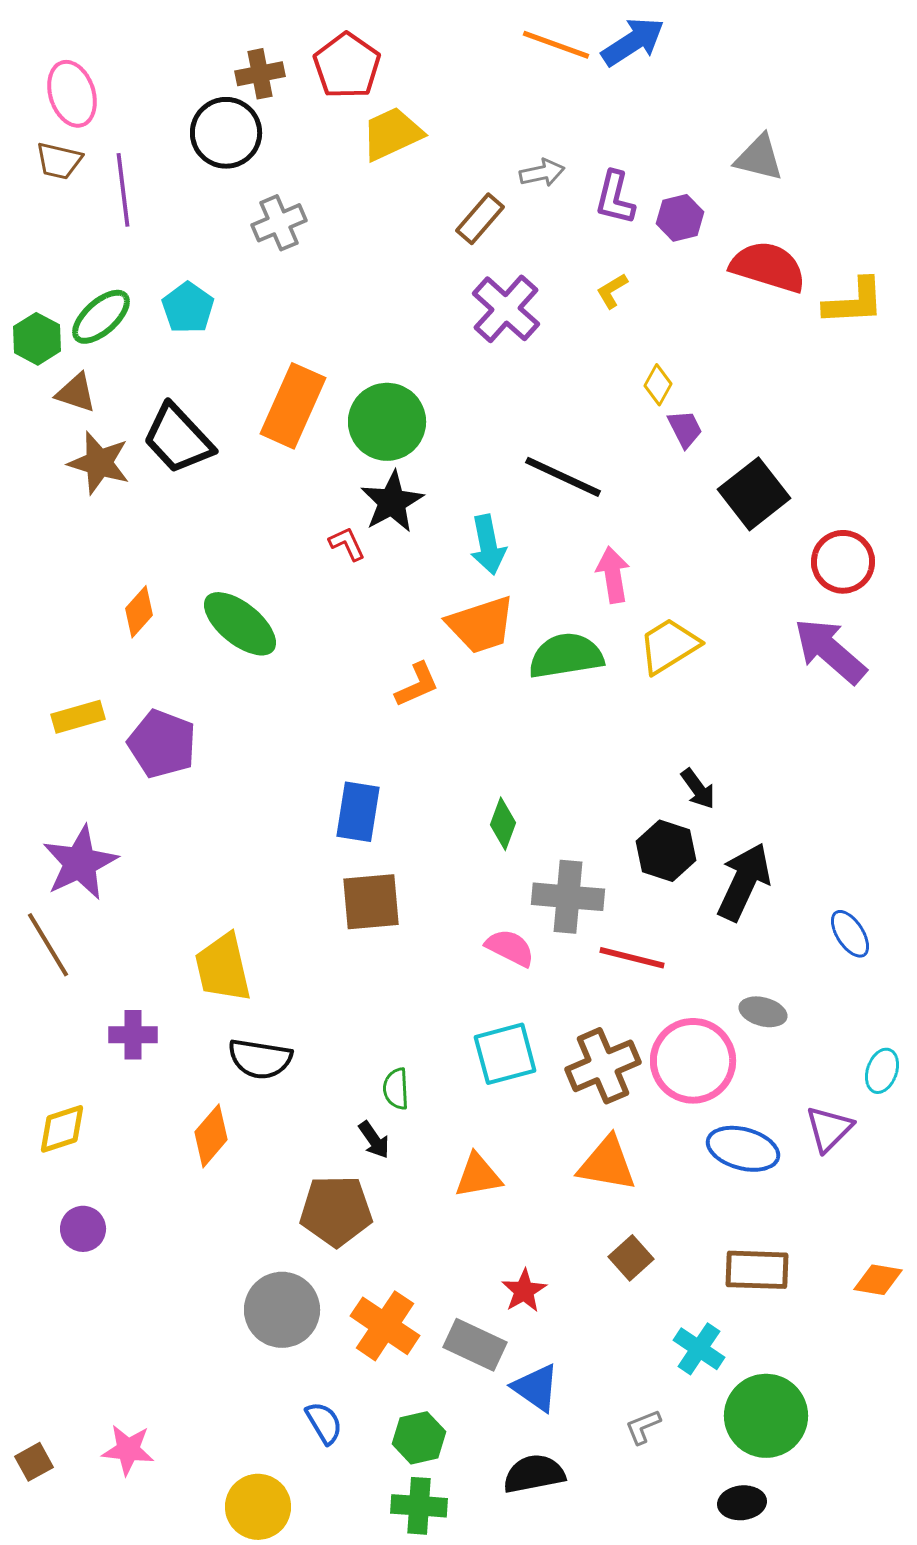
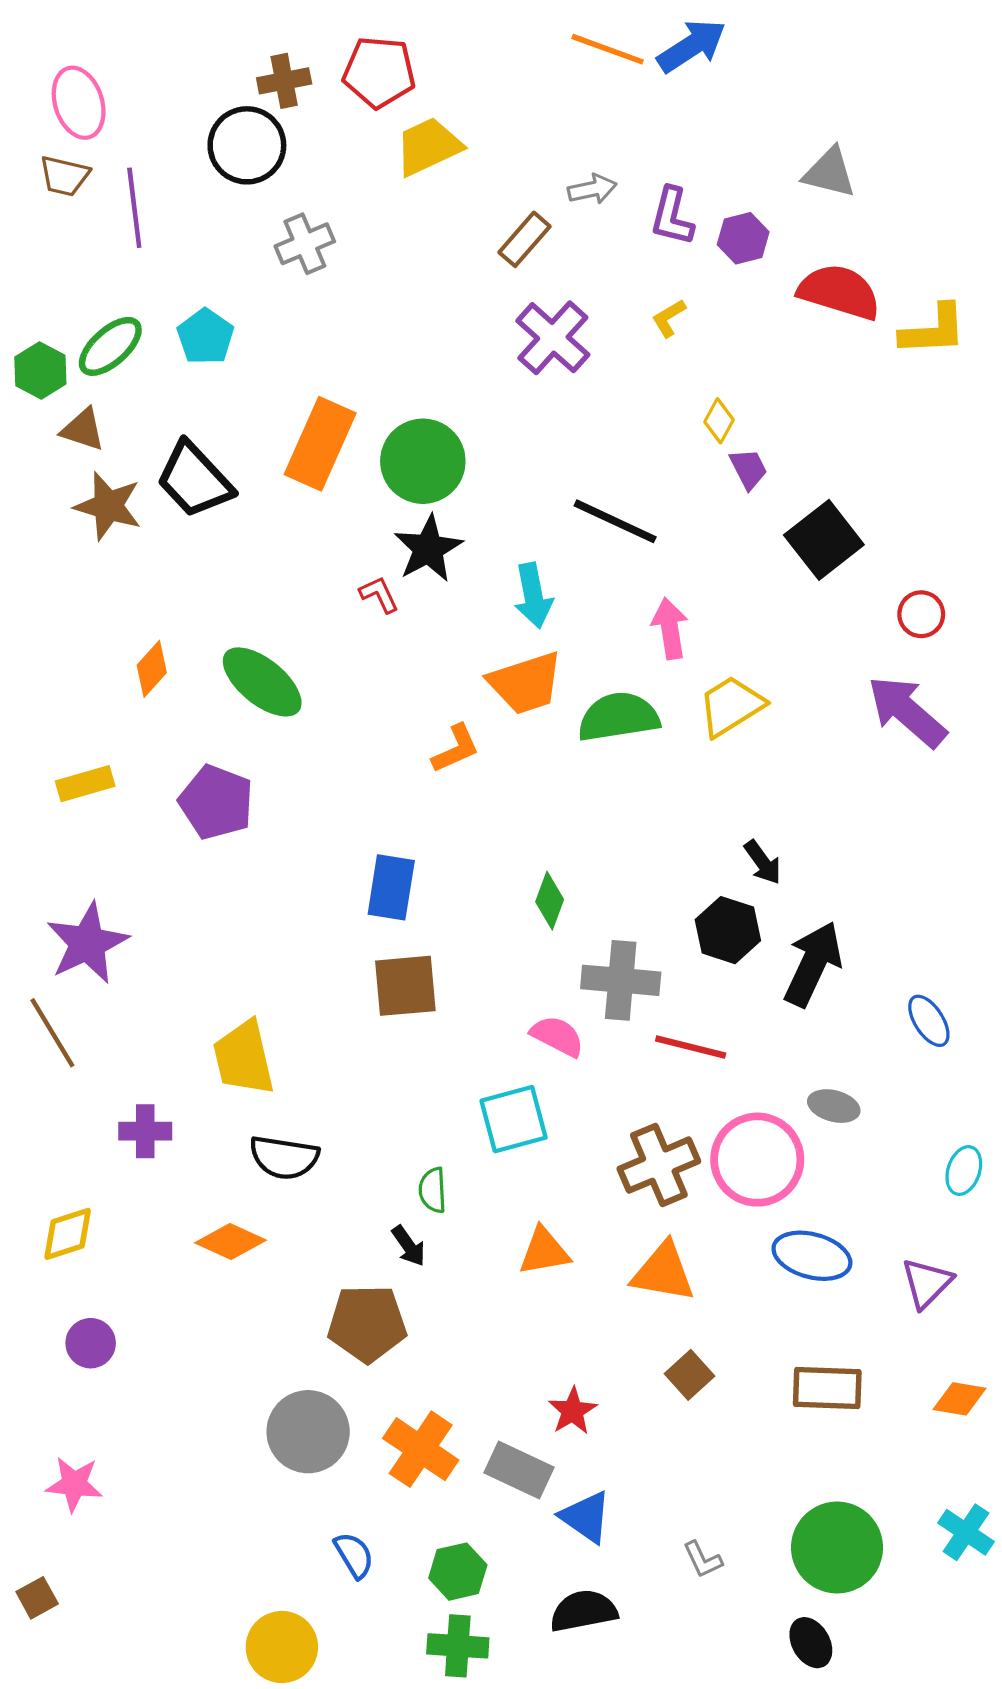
red pentagon: (347, 66) -> (379, 72), turned -30
red circle: (843, 562) -> (921, 614), size x0.7
purple pentagon: (162, 744) -> (216, 802), moved
cyan square: (505, 1054) -> (514, 1119), moved
purple triangle: (829, 1129) -> (927, 1283), moved
orange diamond: (211, 1136) -> (231, 1242), turned 74
orange triangle: (478, 1176) -> (544, 1251), moved
cyan cross: (699, 1349) -> (966, 1532), moved
gray L-shape: (643, 1427) -> (703, 1560), turned -93
pink star: (128, 1450) -> (74, 1484), moved
black ellipse: (742, 1503) -> (811, 1643), turned 66

